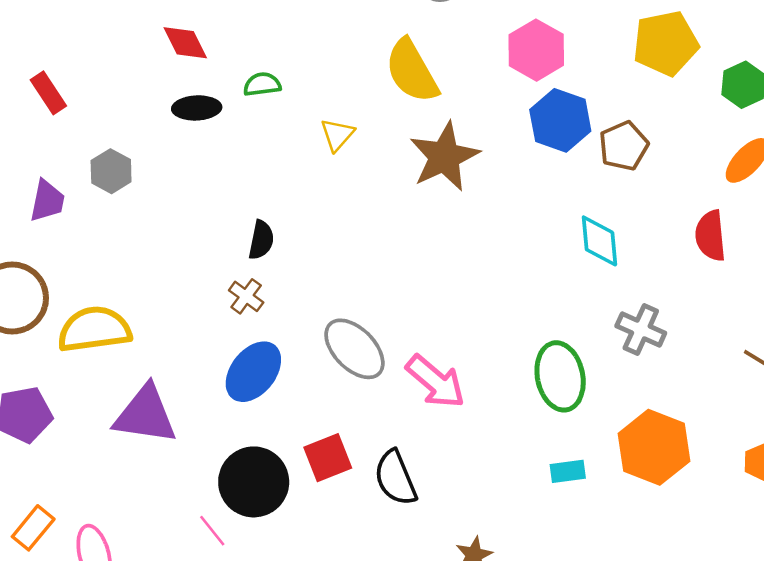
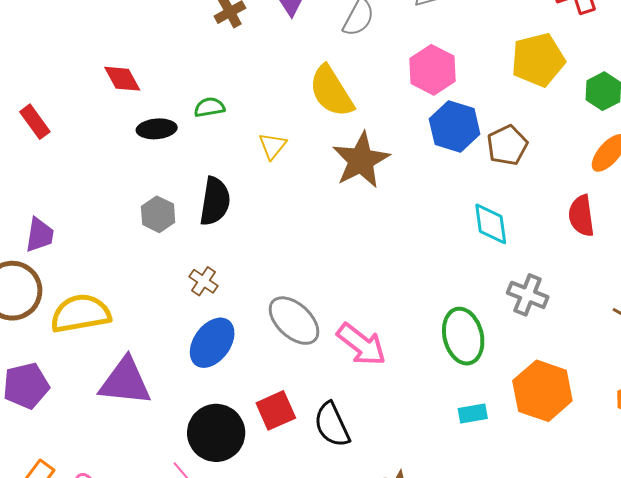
red diamond: (185, 43) -> (122, 79), moved
gray hexagon: (111, 171) -> (158, 214), moved
purple trapezoid: (47, 201) -> (40, 235), moved
black semicircle: (261, 240) -> (215, 201), moved, size x1.5

